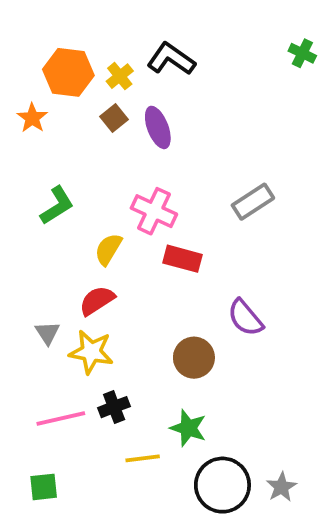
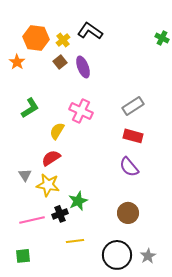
green cross: (302, 53) -> (162, 38), moved
red rectangle: (183, 259) -> (133, 136), moved
brown circle: (194, 358) -> (128, 213), moved
green star: (188, 428) -> (78, 201), moved, turned 30

